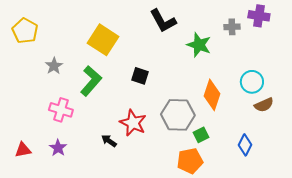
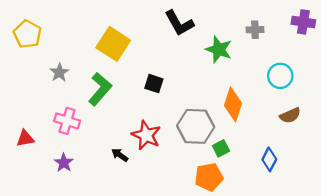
purple cross: (259, 16) -> (303, 22), moved
cyan circle: (252, 82) -> (280, 76), moved
red triangle: (23, 150) -> (25, 138), moved

